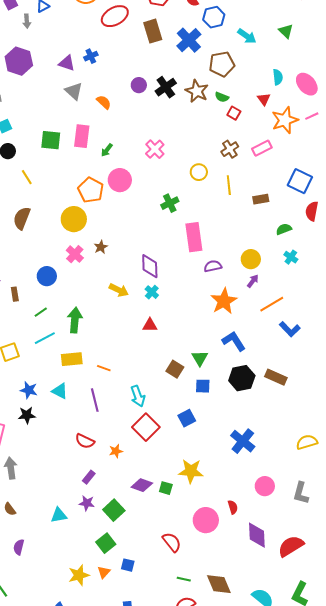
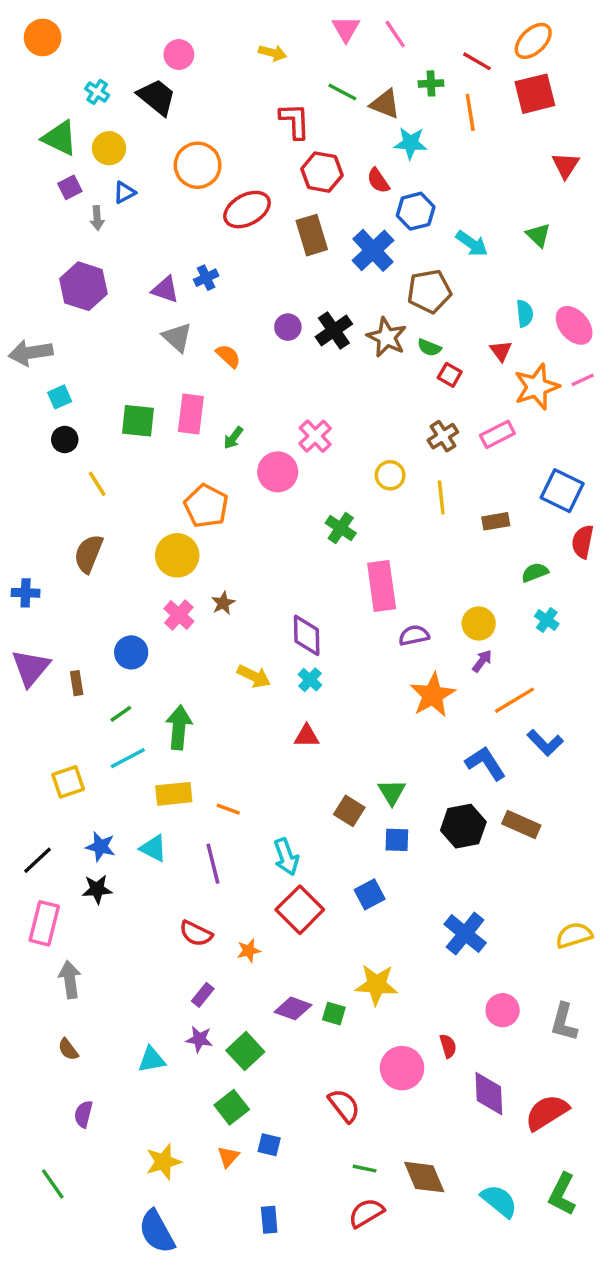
pink circle: (120, 180) -> (278, 472), moved
green cross: (170, 203) -> (341, 528), turned -30
blue L-shape: (234, 341) -> (485, 763), moved
yellow star: (79, 575) -> (164, 1162), moved

